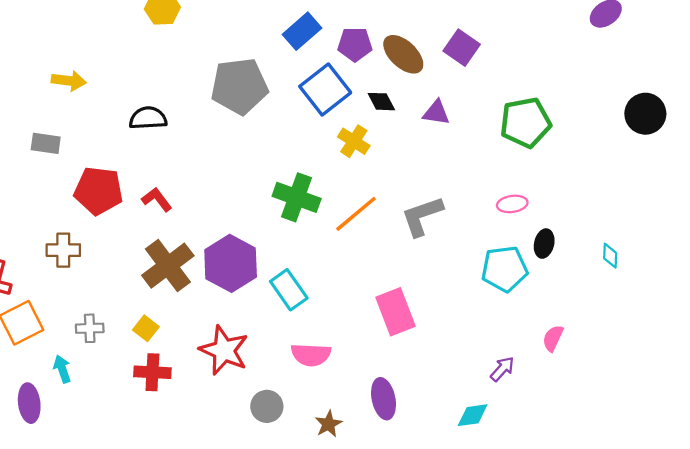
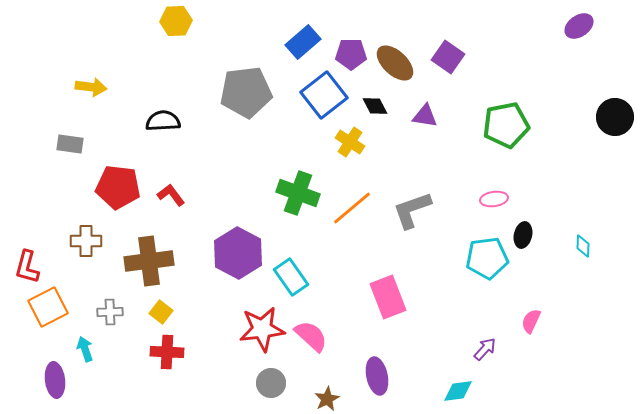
brown cross: (168, 266) -> (149, 261), moved, turned 30
red star: (224, 350) -> (262, 329), moved, turned -30
pink semicircle: (311, 355) -> (311, 336), turned -141

